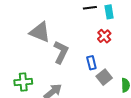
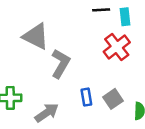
red cross: (104, 36) -> (117, 47), size x1.5
blue rectangle: (91, 63) -> (86, 97), moved

